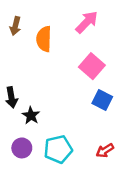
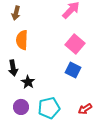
orange semicircle: (44, 39) -> (22, 40), moved
blue square: (102, 100) -> (73, 70), moved

